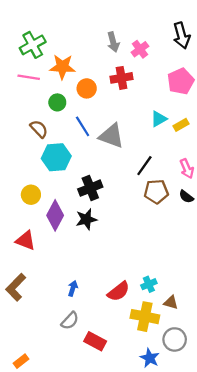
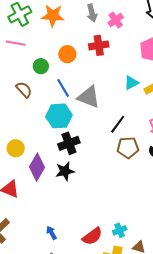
orange star: (62, 67) -> (53, 16), moved
cyan hexagon: (56, 157) -> (59, 116), moved
blue arrow: (73, 288) -> (51, 233), turned -48

